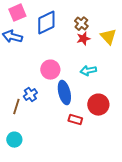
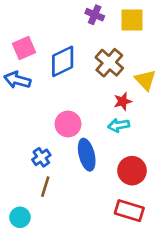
brown cross: (81, 24) -> (109, 63), size x1.5
red star: (83, 39) -> (123, 101), moved
brown line: (16, 107) -> (45, 187), moved
red rectangle: (75, 120) -> (129, 211), moved, size x1.5

